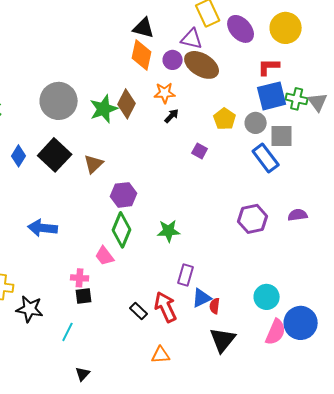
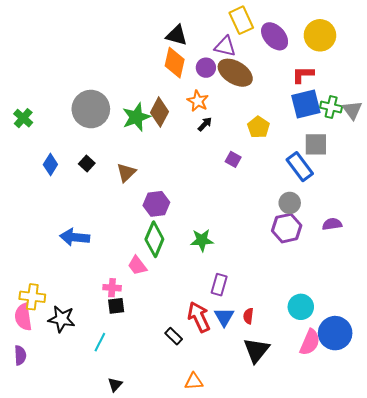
orange star: (165, 93) -> (198, 101), turned 30
gray circle: (256, 123) -> (290, 203), moved
black square: (55, 155) -> (87, 164), size x0.5
blue triangle: (202, 298) -> (224, 317), moved, turned -35
black rectangle: (139, 311) -> (174, 336), moved
orange triangle: (161, 355) -> (194, 382), moved

